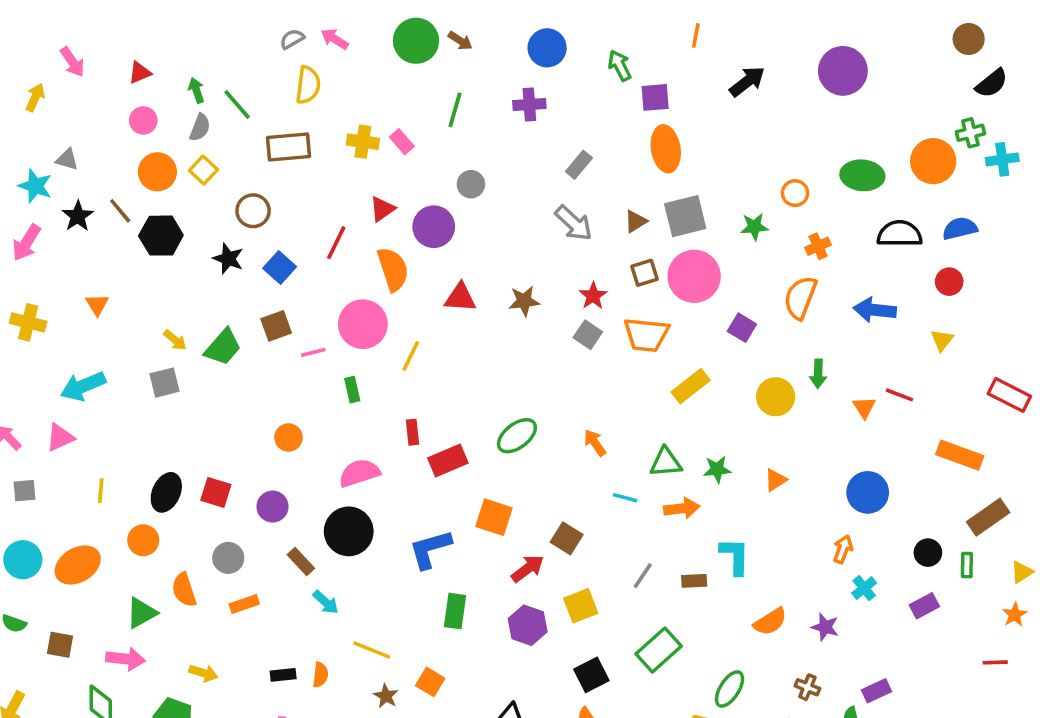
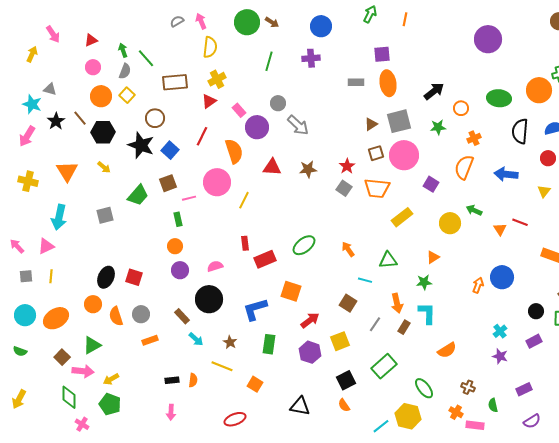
pink arrow: (335, 39) -> (201, 21), turned 35
green arrow: (620, 66) -> (370, 14), moved, turned 54
black arrow: (747, 81) -> (434, 91), moved
yellow semicircle: (308, 85) -> (210, 47), moved
yellow cross: (363, 142) -> (217, 79), turned -36
pink rectangle: (402, 142) -> (239, 110), moved
gray rectangle: (579, 165) -> (356, 82), moved, turned 49
red triangle: (382, 209) -> (209, 101), moved
gray arrow: (574, 223) -> (298, 125), moved
black semicircle: (900, 234) -> (520, 131), turned -85
black star: (228, 259) -> (141, 145), size x1.5
orange triangle: (97, 305) -> (67, 171), size x1.6
yellow arrow: (175, 340) -> (104, 167), moved
green arrow: (818, 374) -> (474, 210), turned 112
cyan arrow: (83, 386) -> (59, 217), turned -55
green rectangle: (352, 390) -> (178, 219), moved
green star: (717, 469) -> (424, 282), moved
pink semicircle: (359, 473) -> (215, 266), size x0.7
orange triangle: (776, 480) -> (433, 257), moved
yellow line: (101, 491) -> (51, 276), moved
purple circle: (273, 507) -> (180, 270), moved
orange arrow: (682, 508) -> (397, 303), moved, turned 84
brown square: (567, 538) -> (348, 303), moved
orange arrow: (843, 549) -> (478, 285), moved
brown rectangle: (694, 581) -> (404, 327), turned -56
orange semicircle: (184, 590) -> (116, 316), moved
purple star: (825, 627) -> (500, 356), moved
brown square: (60, 645) -> (62, 357), moved, turned 35
yellow arrow: (203, 673) -> (111, 379), moved, turned 133
green ellipse: (730, 689) -> (424, 388), turned -70
purple rectangle: (877, 691) -> (524, 389), moved
brown star: (386, 696) -> (230, 342), moved

